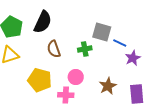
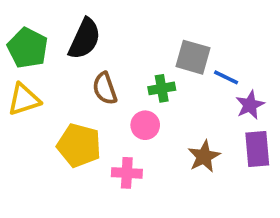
pink circle: (76, 77) -> (145, 125), moved
purple rectangle: (137, 94) -> (257, 149), moved

